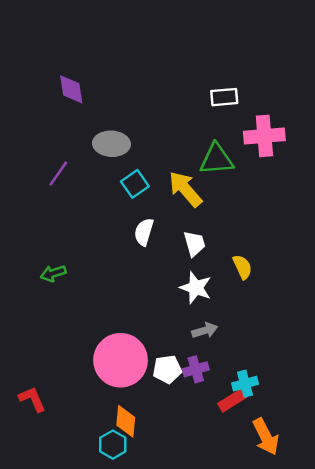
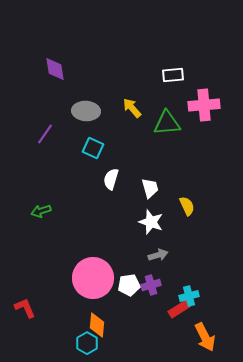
cyan square: (135, 184) -> (93, 148), moved, turned -30
yellow arrow: (185, 189) -> (132, 108), moved, size x0.7

